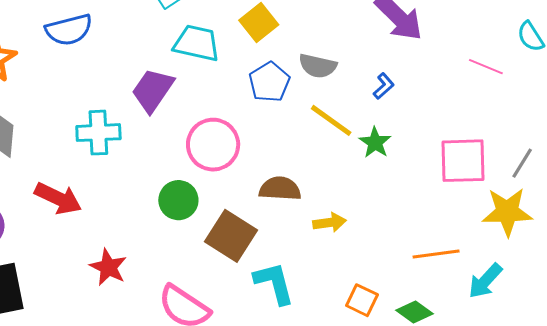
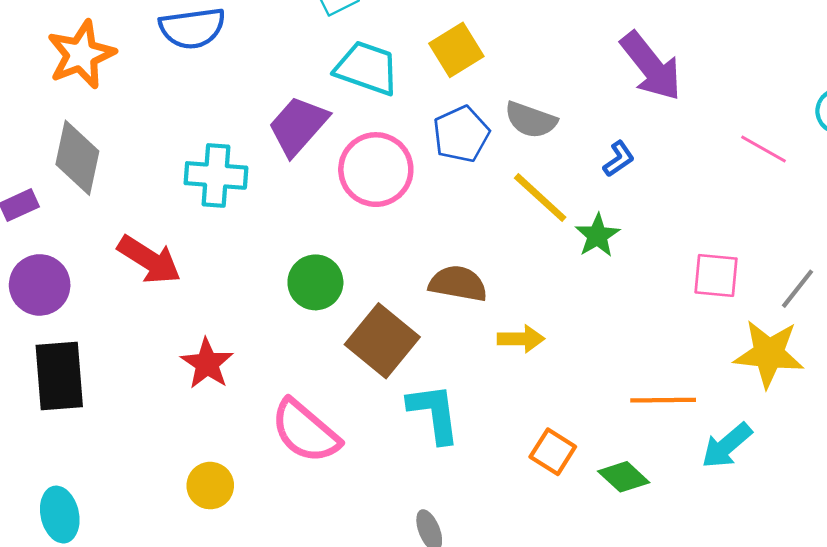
pink circle: (213, 145) -> (376, 170), moved
pink square: (463, 161) -> (716, 275), size x0.7

